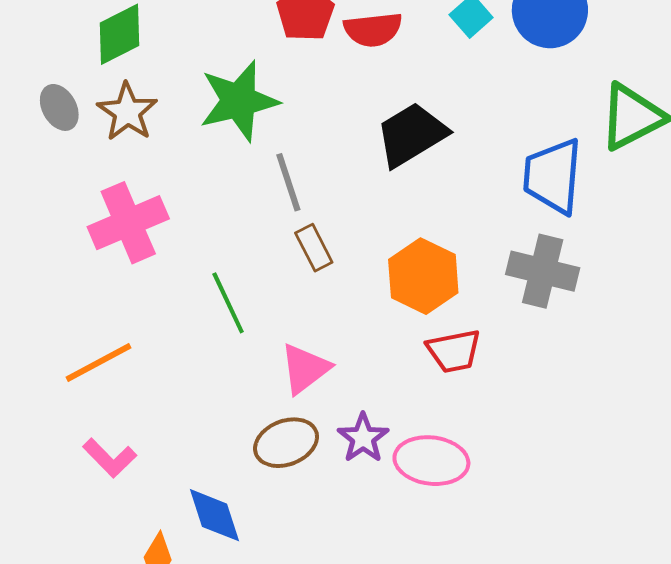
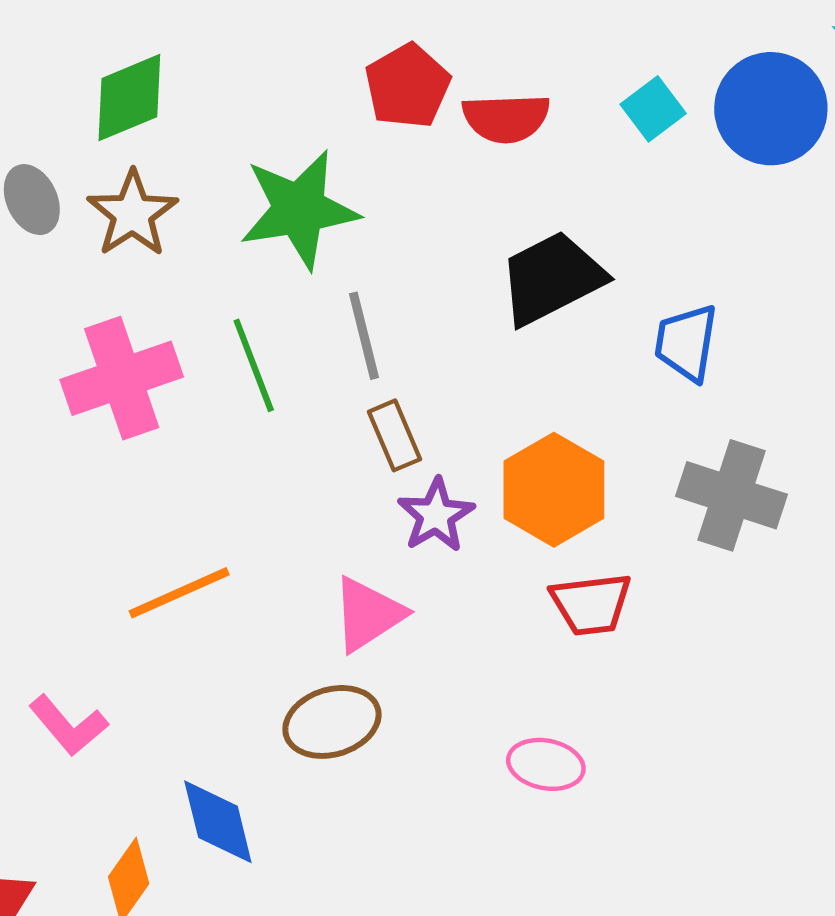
blue trapezoid: (553, 176) -> (686, 343), moved, size x0.7
green line: (228, 303) -> (254, 365), moved
orange line: (99, 363) -> (179, 593), moved
purple star: (363, 438) -> (436, 515), moved
pink ellipse: (431, 461) -> (546, 764), size x0.7

